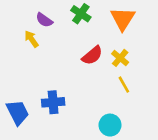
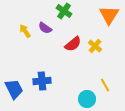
orange triangle: (123, 19) -> (109, 15), moved
purple semicircle: (44, 20) -> (45, 28), moved
yellow line: (124, 85) -> (105, 85), moved

